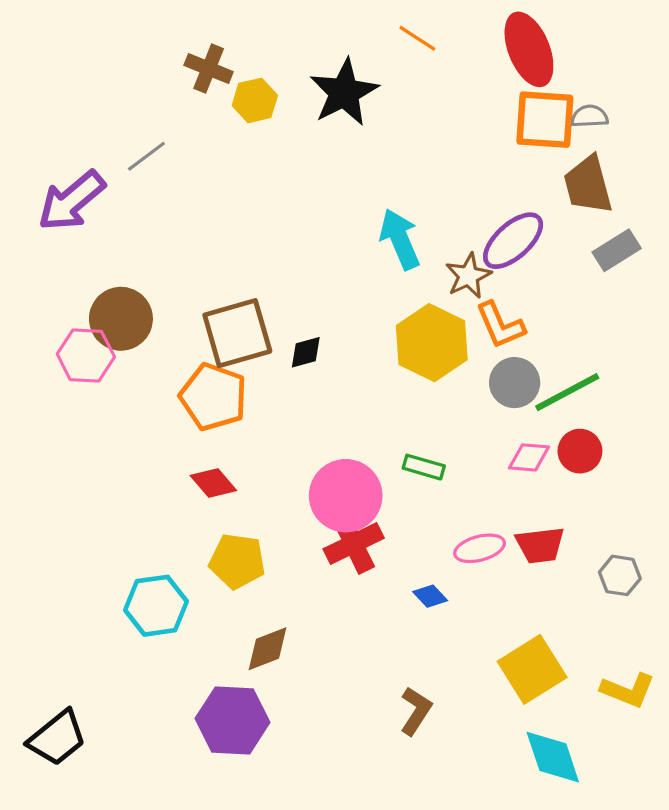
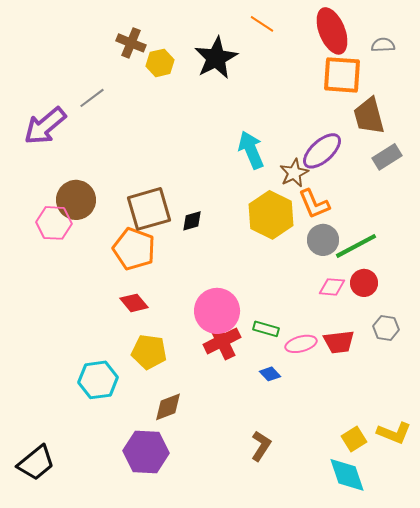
gray semicircle: (590, 116) -> (383, 45), moved
green rectangle: (424, 467) -> (266, 329), moved
gray hexagon: (620, 575) -> (386, 328), moved
yellow square: (532, 669) -> (354, 439), moved, size x0.6

